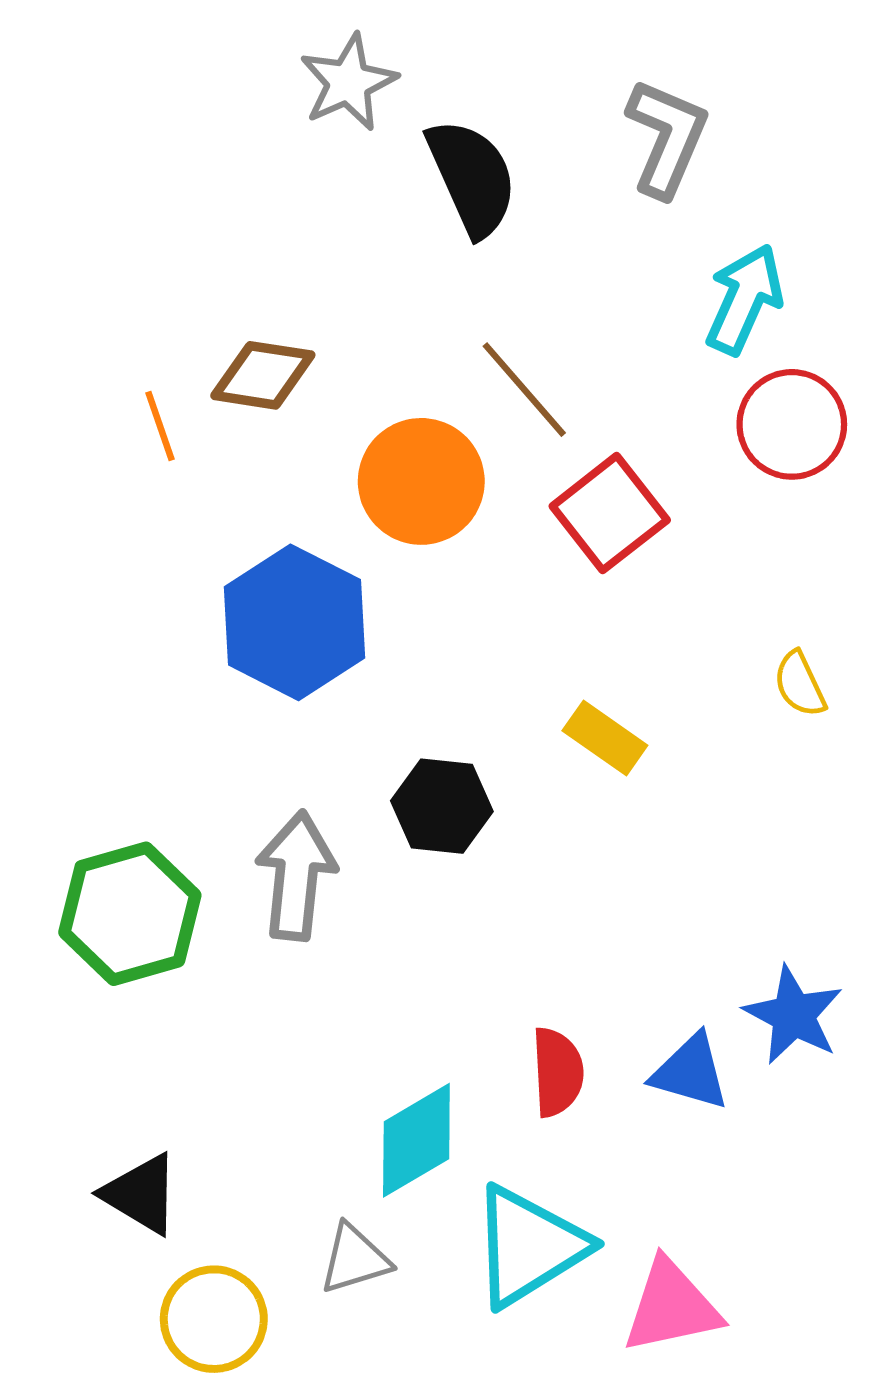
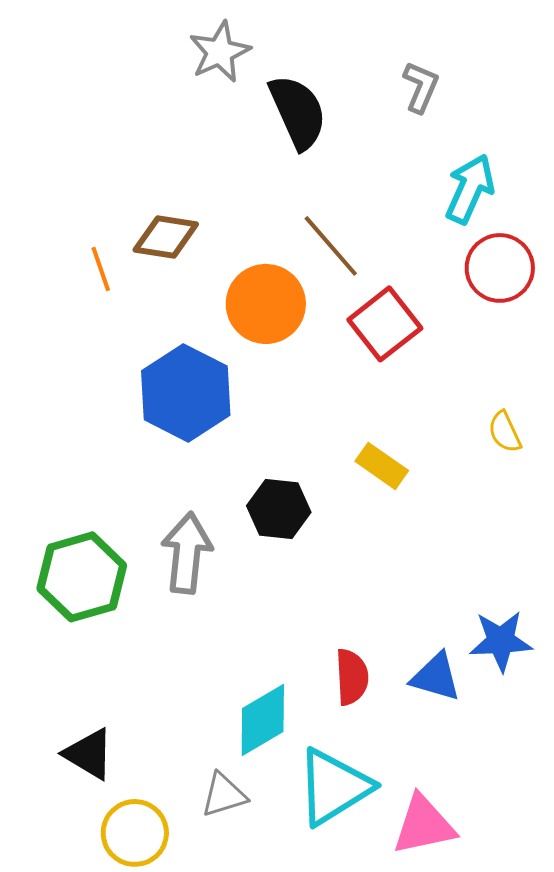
gray L-shape: (667, 138) -> (421, 87), size x0.7
blue star: (793, 1015) -> (501, 641), turned -30

